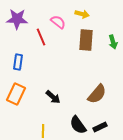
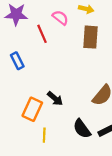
blue rectangle: (18, 62) -> (17, 61), turned -35
orange rectangle: (16, 94) -> (32, 109), moved

